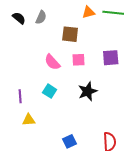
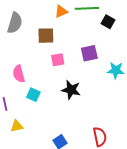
gray semicircle: (41, 17) -> (15, 23), size x1.5
pink semicircle: (52, 62) -> (19, 74), moved, turned 36
black star: (88, 91) -> (71, 90), turned -30

